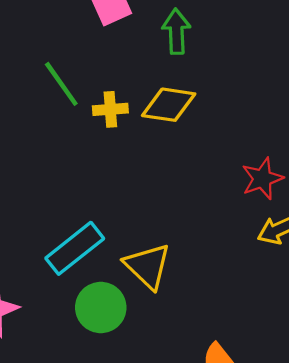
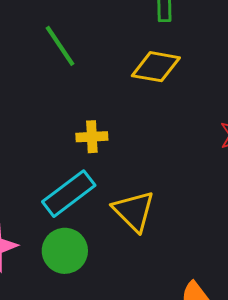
yellow cross: (110, 109) -> (92, 137), moved
green circle: (101, 307) -> (65, 251), moved

